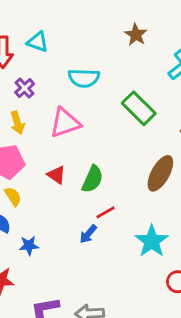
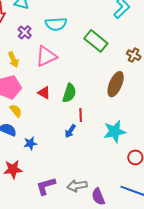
purple cross: (25, 88) -> (25, 32), moved
red line: (105, 212) -> (81, 115), turned -56
cyan star: (152, 241) -> (115, 132), turned 30

